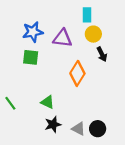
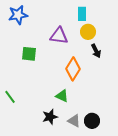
blue star: (33, 32) -> (18, 15), moved
green triangle: (48, 102) -> (62, 96), moved

